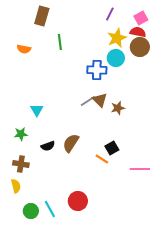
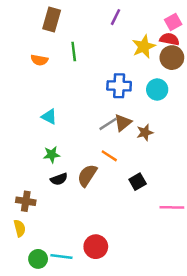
purple line: (110, 14) -> (115, 17), moved
orange semicircle: (24, 49) -> (39, 60), moved
cyan circle: (116, 58) -> (157, 90), moved
brown triangle: (100, 100) -> (123, 123), turned 35
cyan triangle: (37, 110) -> (49, 117), moved, turned -32
green star: (21, 134) -> (52, 155), moved
orange line: (102, 159) -> (109, 156), moved
cyan line: (50, 209) -> (61, 256), turned -54

